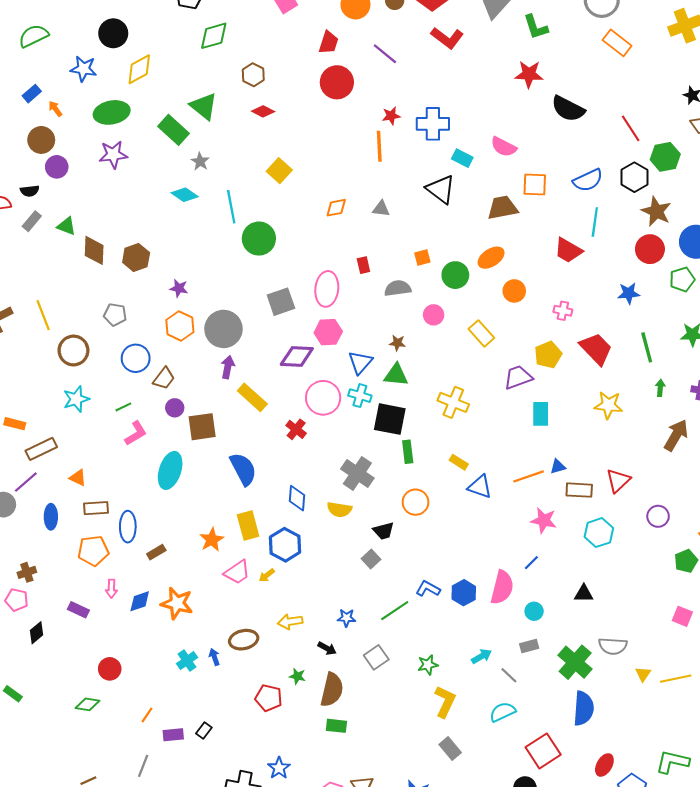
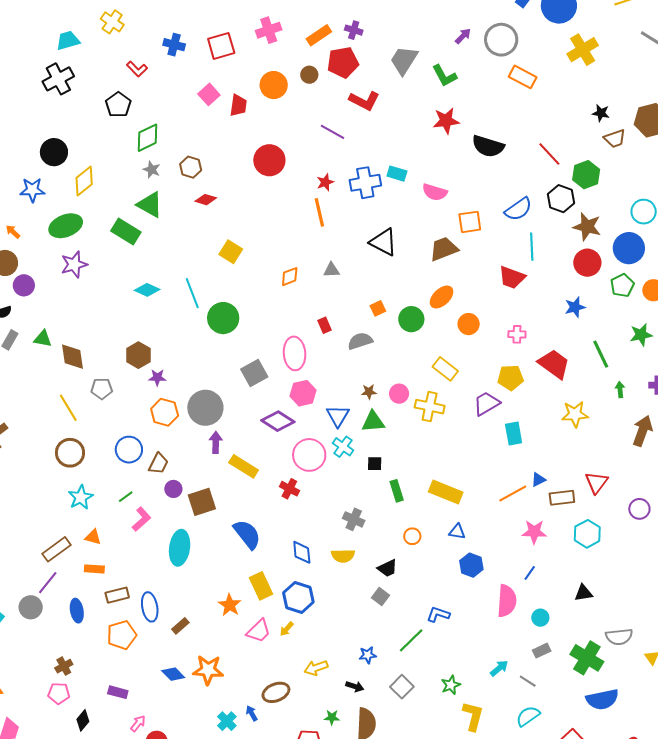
red trapezoid: (329, 43) -> (238, 105), moved
purple line: (385, 54) -> (332, 132), moved
cyan rectangle: (462, 158) -> (397, 174), moved
gray star: (200, 162) -> (152, 170), moved
brown hexagon: (136, 258) -> (138, 355), moved
yellow line: (43, 315) -> (68, 408), moved
gray pentagon: (115, 315) -> (102, 389), moved
pink circle: (434, 315) -> (399, 394), moved
yellow pentagon: (548, 355) -> (511, 378), turned 30
purple diamond: (297, 357) -> (278, 421), turned 40
cyan cross: (360, 396) -> (343, 447), turned 30
yellow cross: (453, 402) -> (430, 407), moved
black square: (390, 419) -> (375, 464), size x0.5
orange rectangle: (15, 424) -> (94, 569), moved
yellow rectangle: (459, 462) -> (446, 492), size x1.8
gray cross: (357, 473) -> (354, 519), size x0.7
orange triangle: (78, 478) -> (93, 537), moved
blue triangle: (480, 487) -> (457, 532), moved, size x0.7
orange circle: (415, 502) -> (412, 536), size x0.7
pink arrow: (111, 589) -> (138, 723), moved, turned -132
blue hexagon: (464, 593) -> (471, 565), moved
blue diamond: (140, 601) -> (173, 674), turned 75
blue semicircle: (584, 708) -> (602, 699), turned 84

